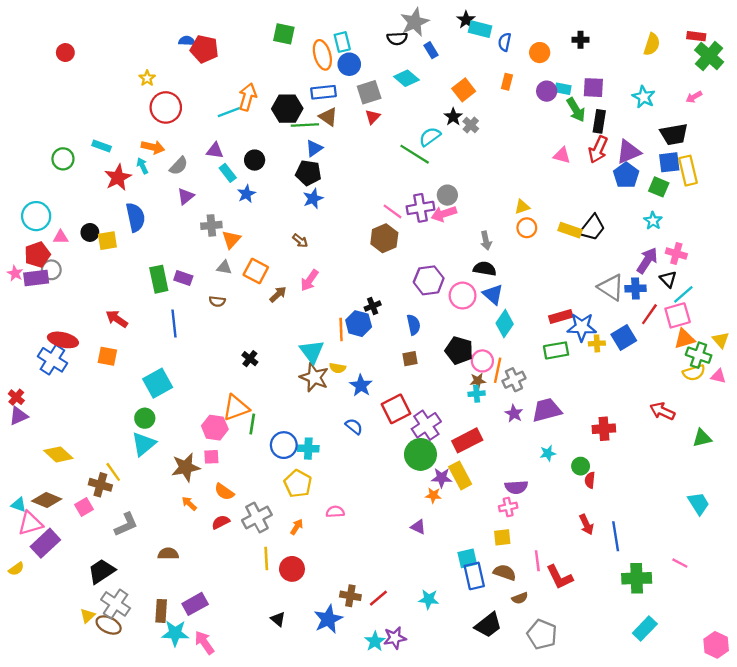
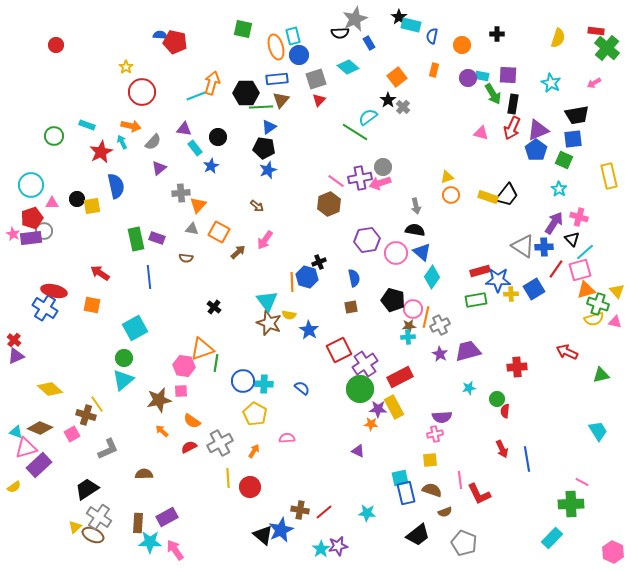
brown triangle: (328, 117) -> (281, 100), turned 36
yellow rectangle: (688, 171) -> (609, 176), moved
blue semicircle: (354, 426) -> (302, 388), moved
green cross: (637, 578) -> (571, 504), moved
black triangle: (278, 619) -> (263, 535), moved, size x1.5

